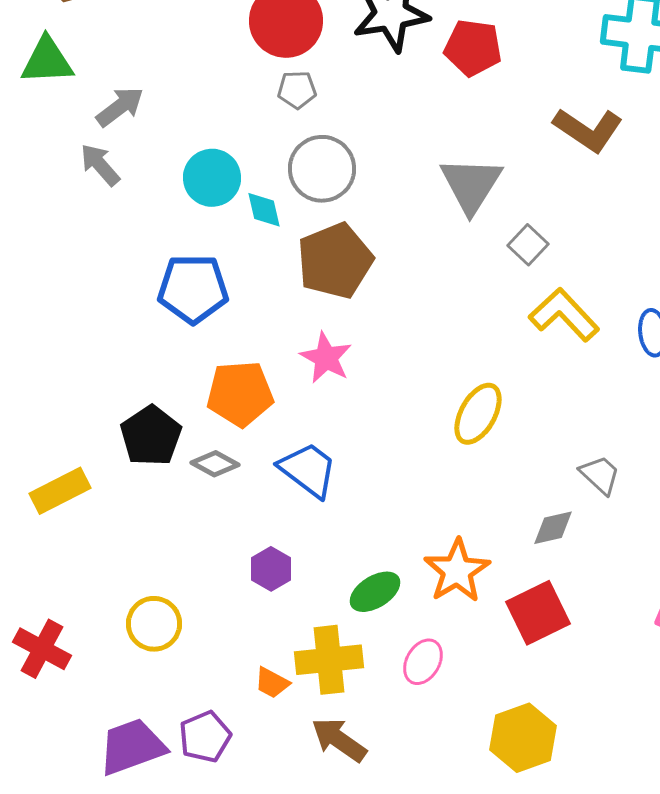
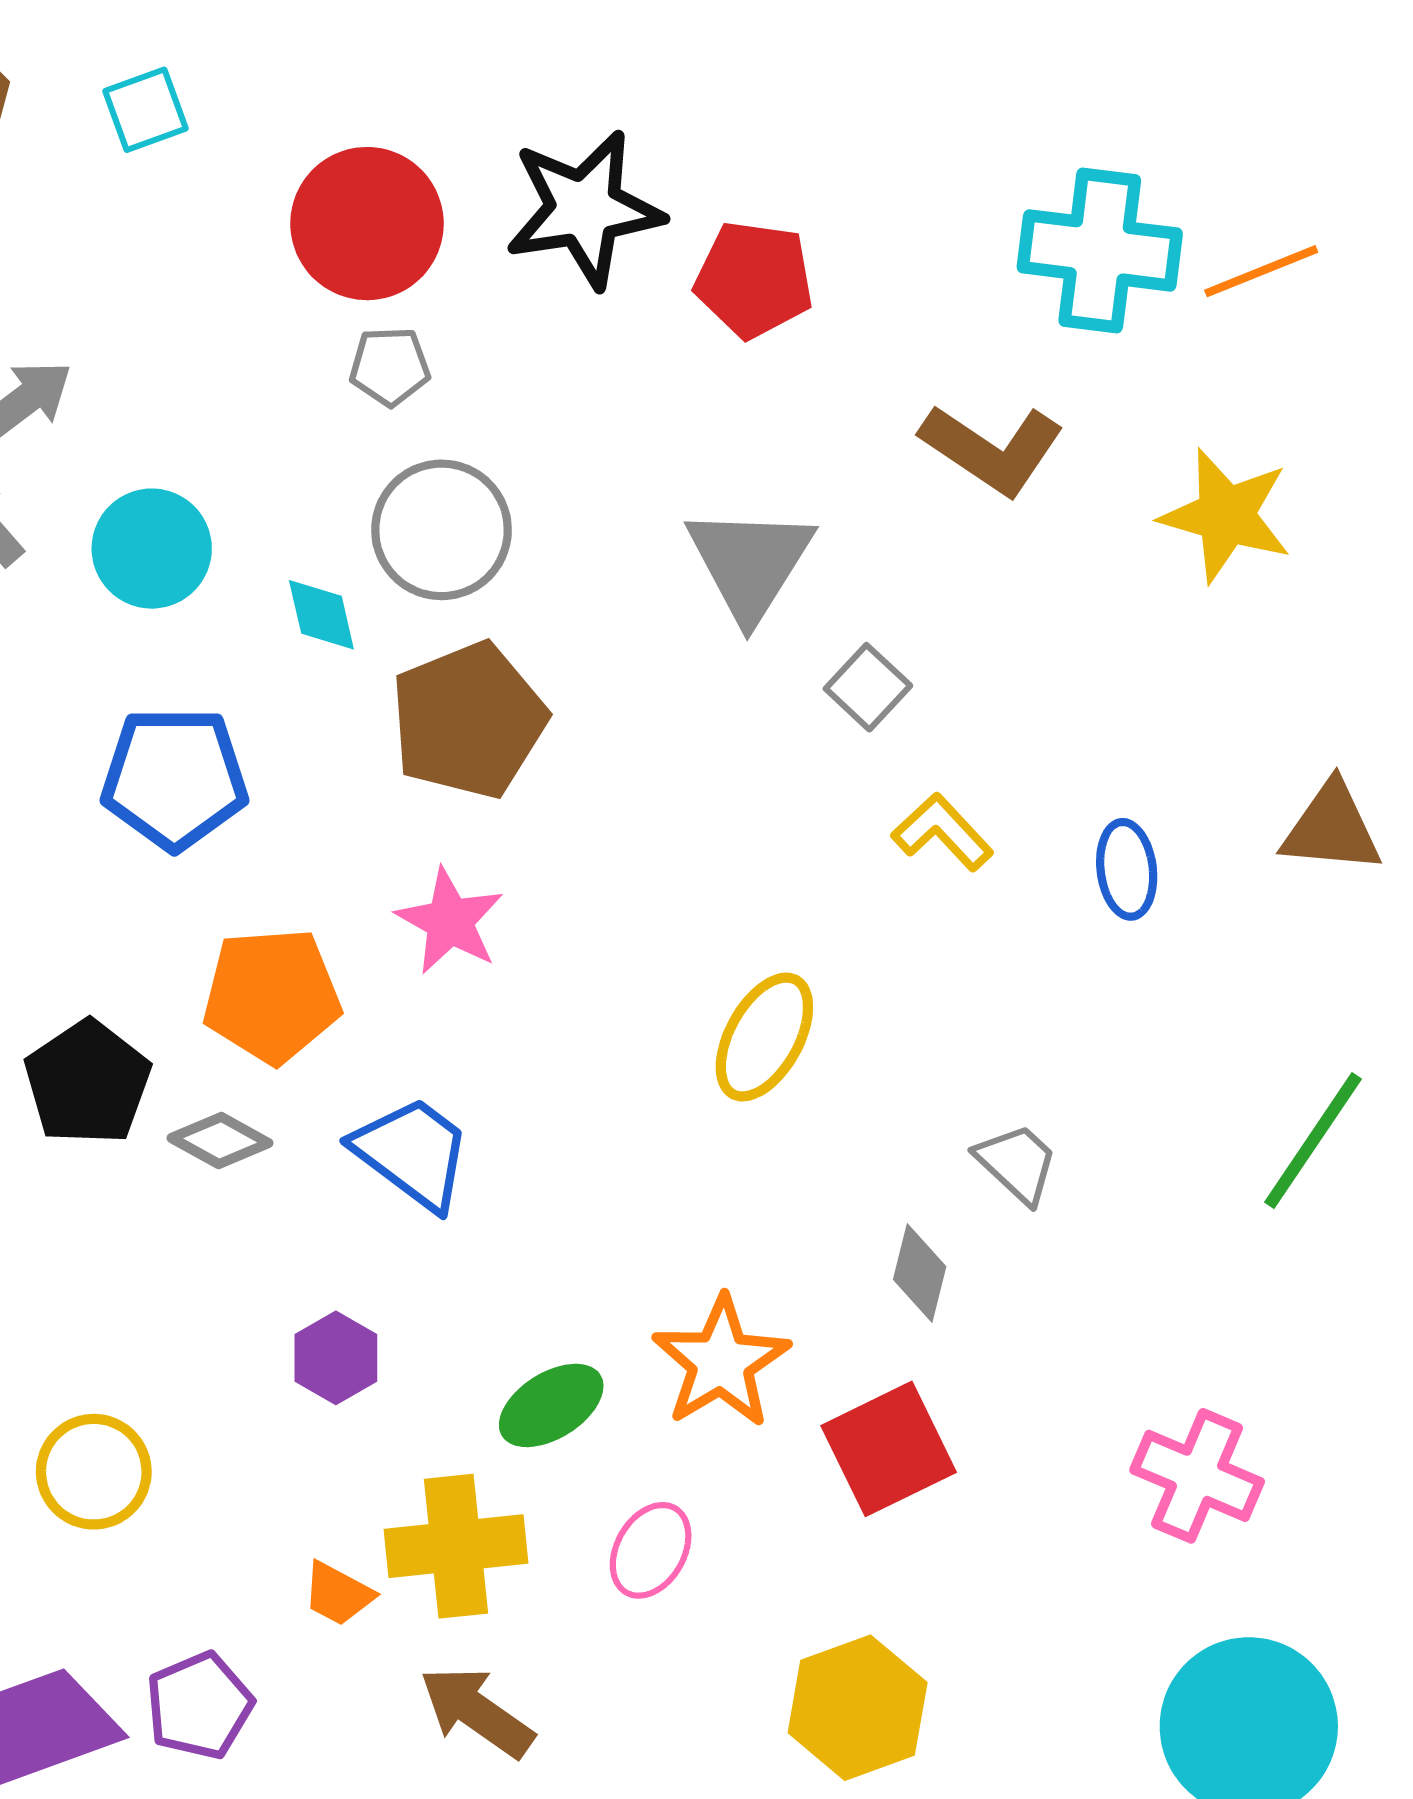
cyan circle: (212, 178) -> (152, 549), moved
yellow L-shape: (564, 315) -> (942, 832), size x0.7
gray diamond: (553, 528) -> (920, 1273), turned -63

